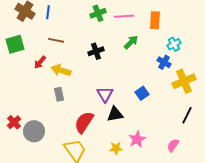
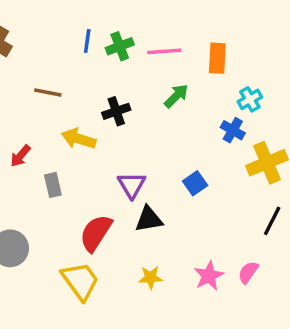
blue line: (48, 12) -> (87, 41), moved
red arrow: (40, 62) -> (20, 156), moved
yellow arrow: (61, 70) -> (79, 139), moved
pink star: (137, 139) -> (209, 276), moved

